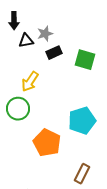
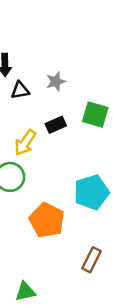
gray star: (45, 34) -> (56, 81), moved
black rectangle: (54, 53) -> (56, 125), moved

